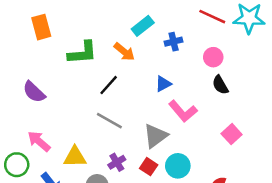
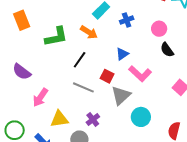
pink arrow: (39, 141) -> (40, 97), moved, turned -90
red square: (149, 167) -> (107, 76), moved

